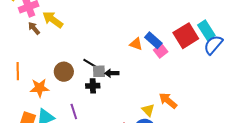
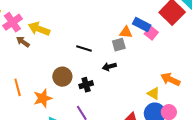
black line: (90, 64) -> (84, 49), moved
gray square: (99, 71) -> (119, 45), moved
black cross: (93, 86) -> (86, 85), moved

